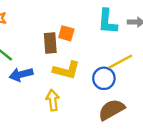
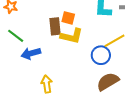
yellow L-shape: (66, 70) -> (72, 36), moved
yellow arrow: (53, 100) -> (47, 84), moved

